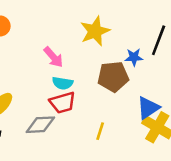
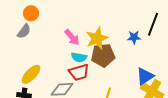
yellow star: (95, 31) -> (97, 38), moved
brown pentagon: (113, 77) -> (103, 55), moved

